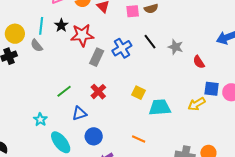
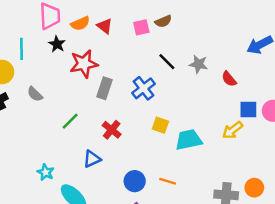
black star: (61, 25) -> (57, 44), moved
cyan line: (41, 26) -> (22, 49), moved
gray semicircle: (37, 45) -> (35, 94), moved
blue cross: (122, 48) -> (144, 88), moved
green line: (64, 91) -> (70, 121), moved
blue circle: (94, 136) -> (135, 181), moved

